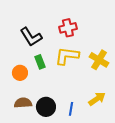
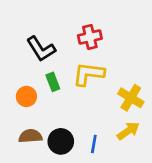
yellow cross: (99, 60) -> (131, 98), moved

